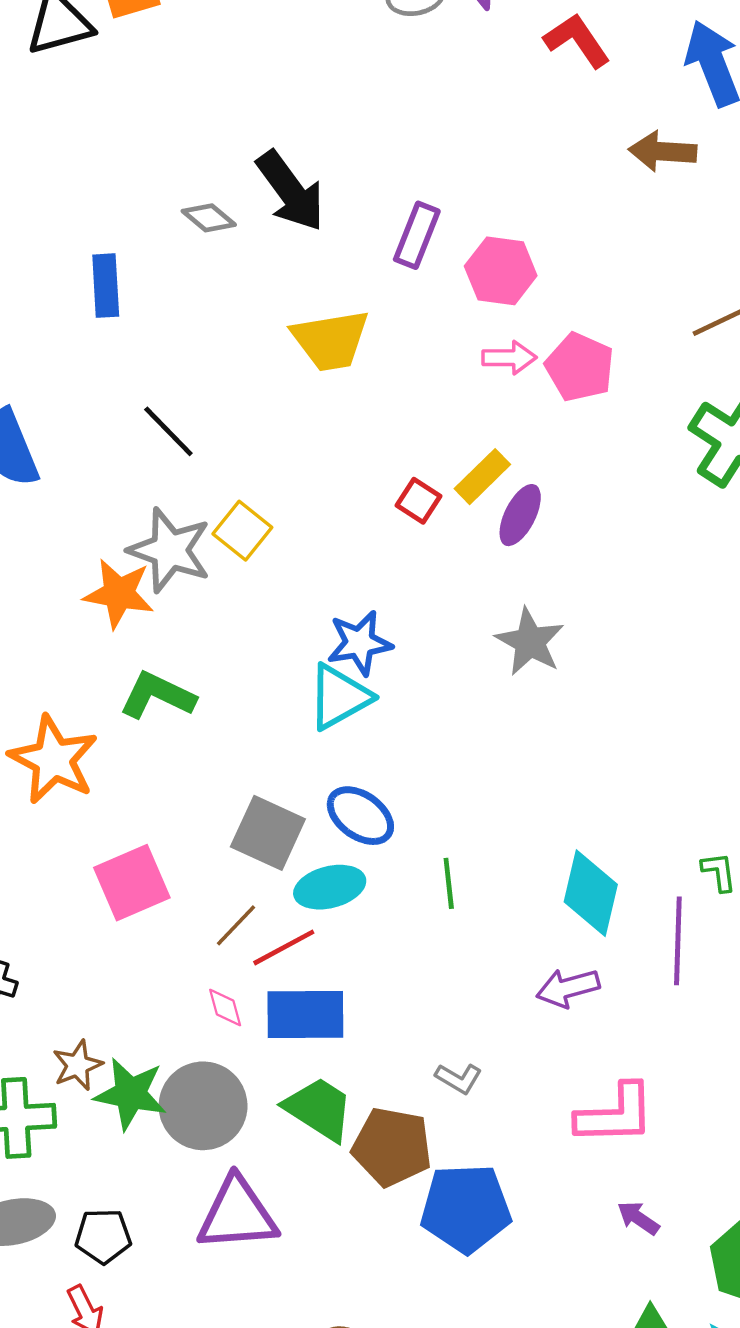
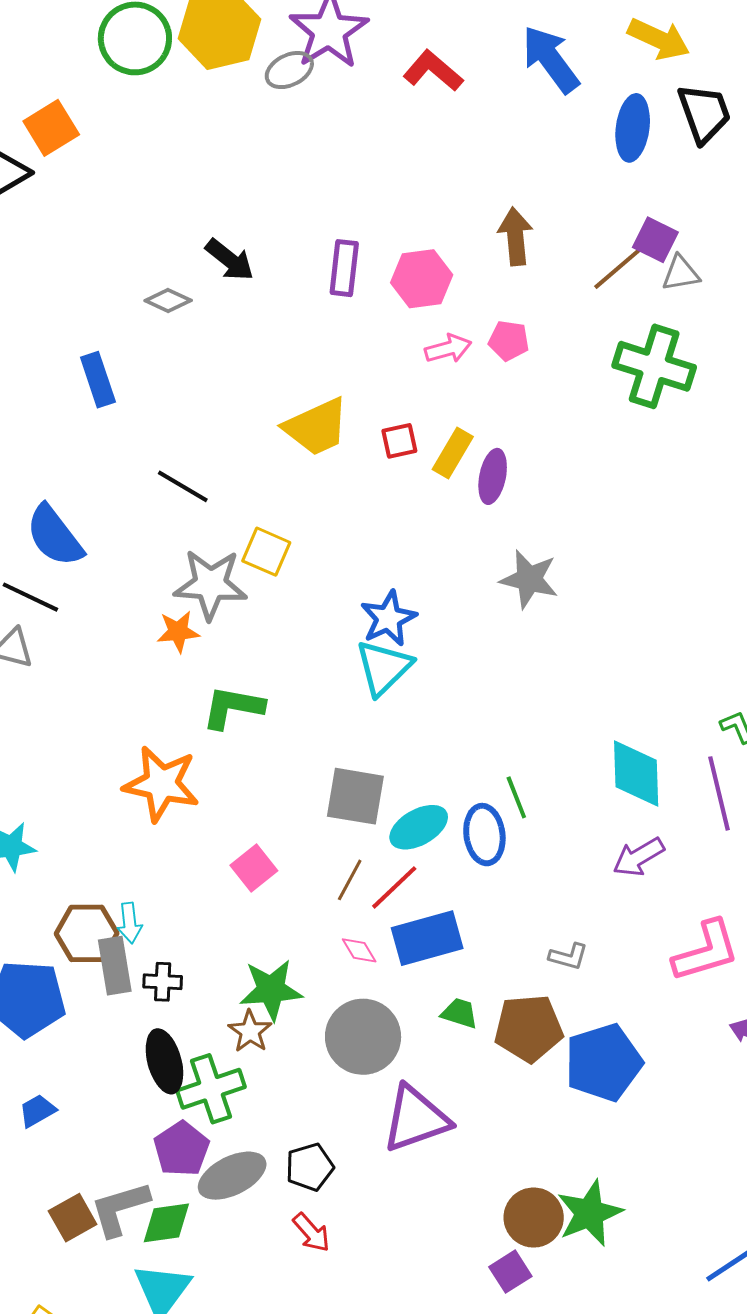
brown arrow: (663, 151) -> (515, 236), moved, turned 96
black arrow: (291, 191) -> (230, 260), size x0.7
yellow trapezoid: (331, 340) -> (316, 427), moved
pink pentagon: (580, 367) -> (509, 341), size x0.7
red square: (419, 501) -> (399, 441), moved, turned -30
orange star: (119, 594) -> (178, 632), size x0.7
blue ellipse: (360, 816) -> (484, 835), moved, turned 62
pink square: (132, 883) -> (254, 868), size x0.7
green star: (130, 1094) -> (271, 990), moved
green trapezoid: (319, 1109) -> (460, 1013), size x0.6

